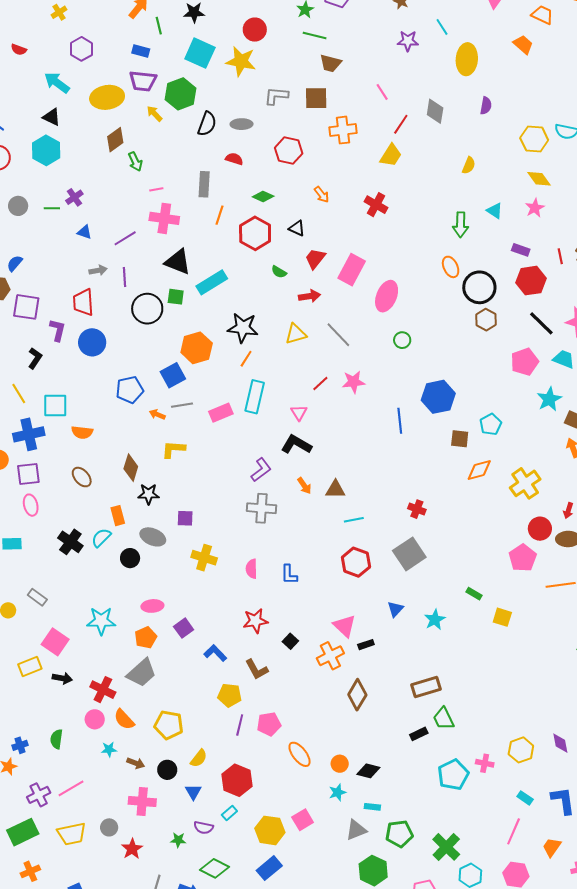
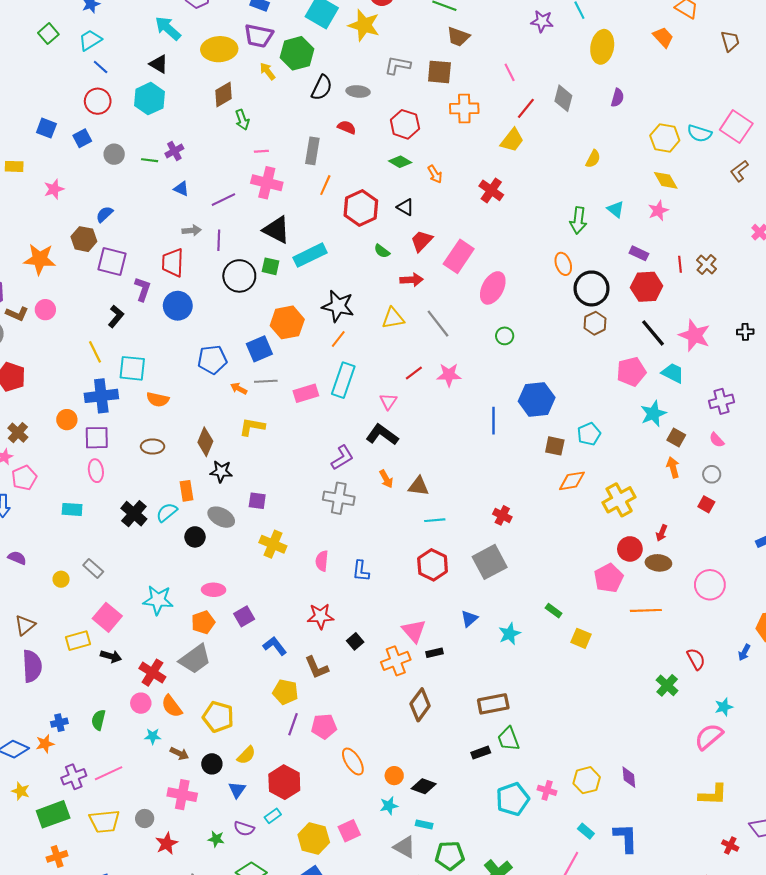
green diamond: (263, 196) -> (400, 162), moved
brown ellipse: (82, 477) -> (153, 447), turned -55
gray triangle: (356, 830) -> (405, 847), turned 45

